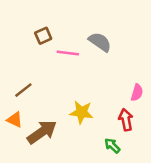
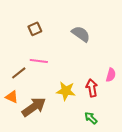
pink line: (68, 53) -> (39, 61), moved
red arrow: (126, 120) -> (92, 88), moved

